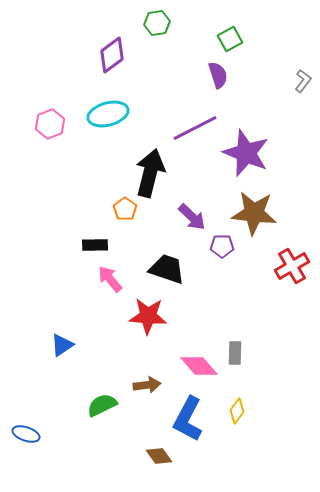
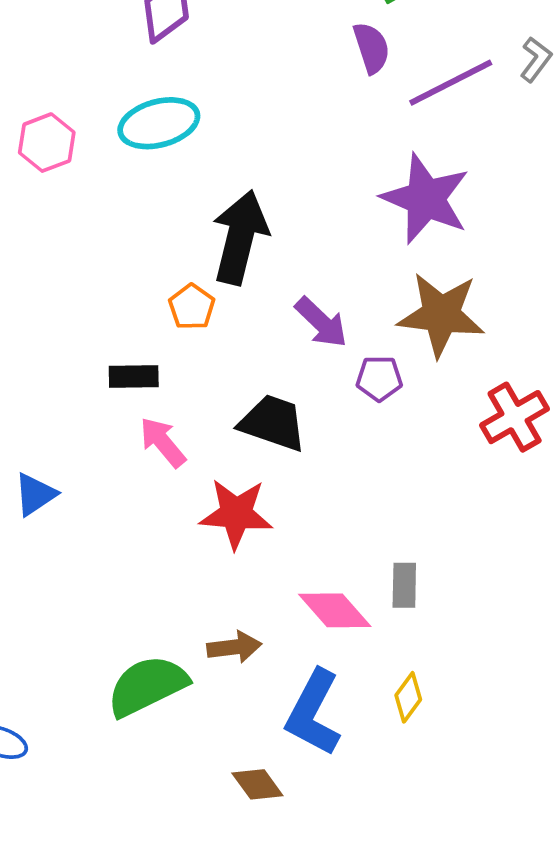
purple line: (195, 128) -> (451, 83), moved
blue triangle: (62, 345) -> (35, 494), moved
green semicircle: (102, 405) -> (147, 686), size x1.4

